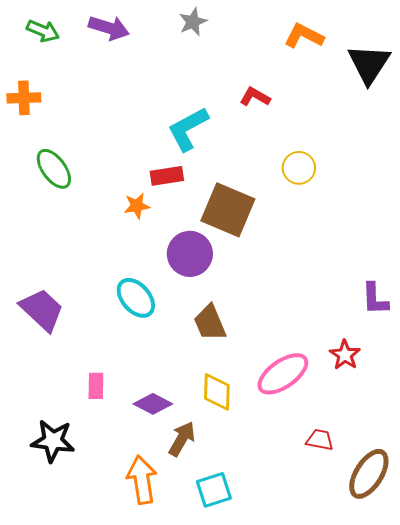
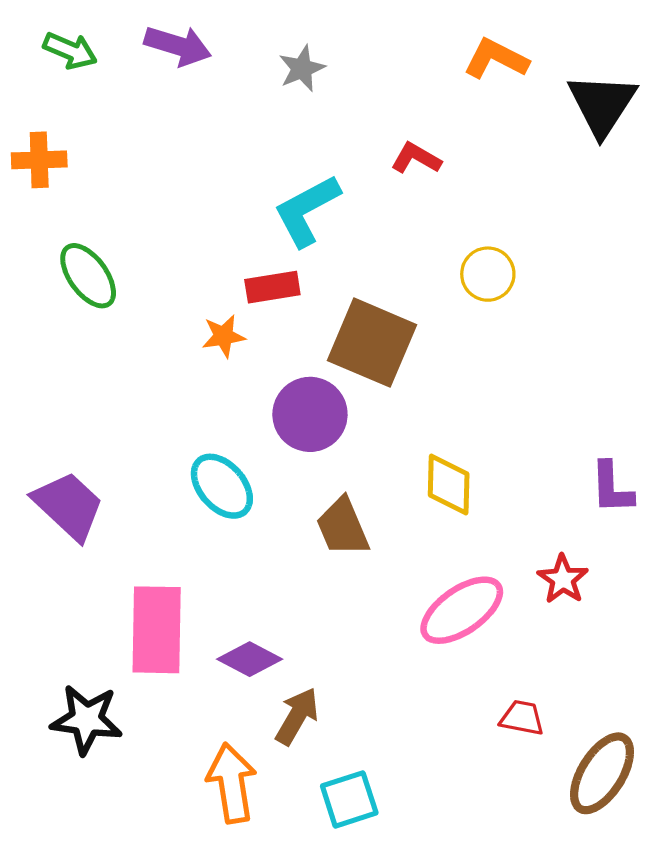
gray star: (193, 22) -> (302, 69), moved
pink rectangle: (96, 386) -> (157, 630), size x2.0
yellow diamond: (217, 392) -> (449, 485), moved

